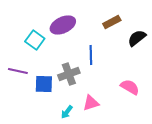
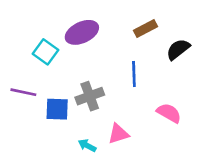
blue line: (91, 55) -> (134, 74), moved
cyan arrow: (67, 112) -> (87, 146), turned 80

